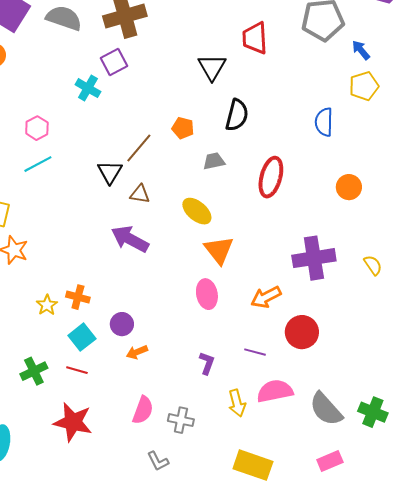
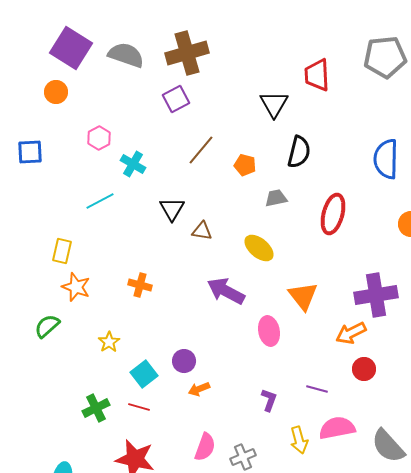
cyan cross: (88, 88) -> (133, 164), moved
blue semicircle: (324, 122) -> (386, 159), size x1.4
pink hexagon: (37, 128) -> (99, 138), moved
brown line: (139, 148) -> (201, 150), moved
purple arrow: (130, 239) -> (226, 291), moved
orange triangle: (219, 250) -> (303, 296), moved
orange cross: (78, 297) -> (140, 285), moved
orange arrow: (266, 297) -> (351, 333), moved
red circle: (302, 332) -> (364, 369), size x0.7
gray cross: (181, 420) -> (243, 457), turned -35

